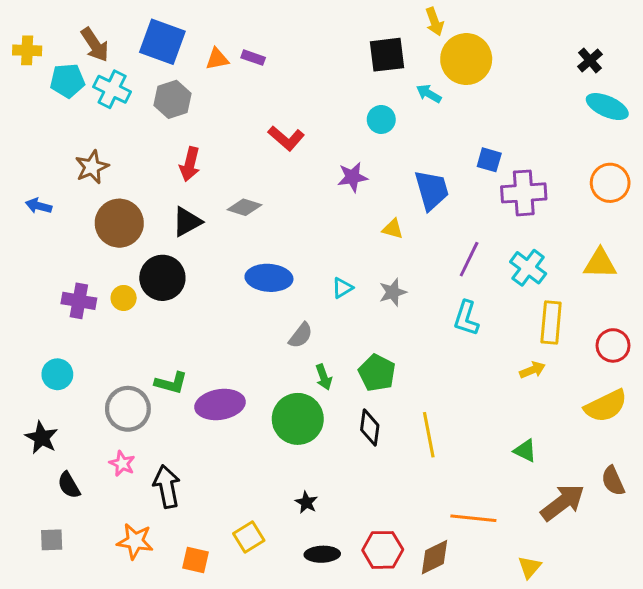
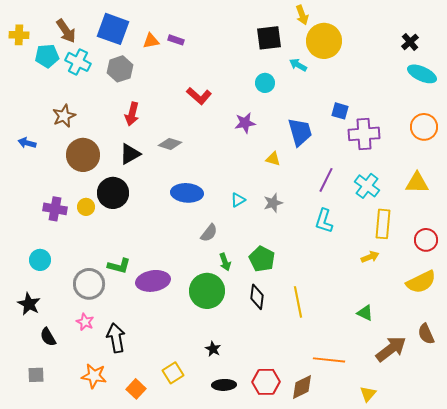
orange square: (196, 560) -> (136, 389), turned 30

